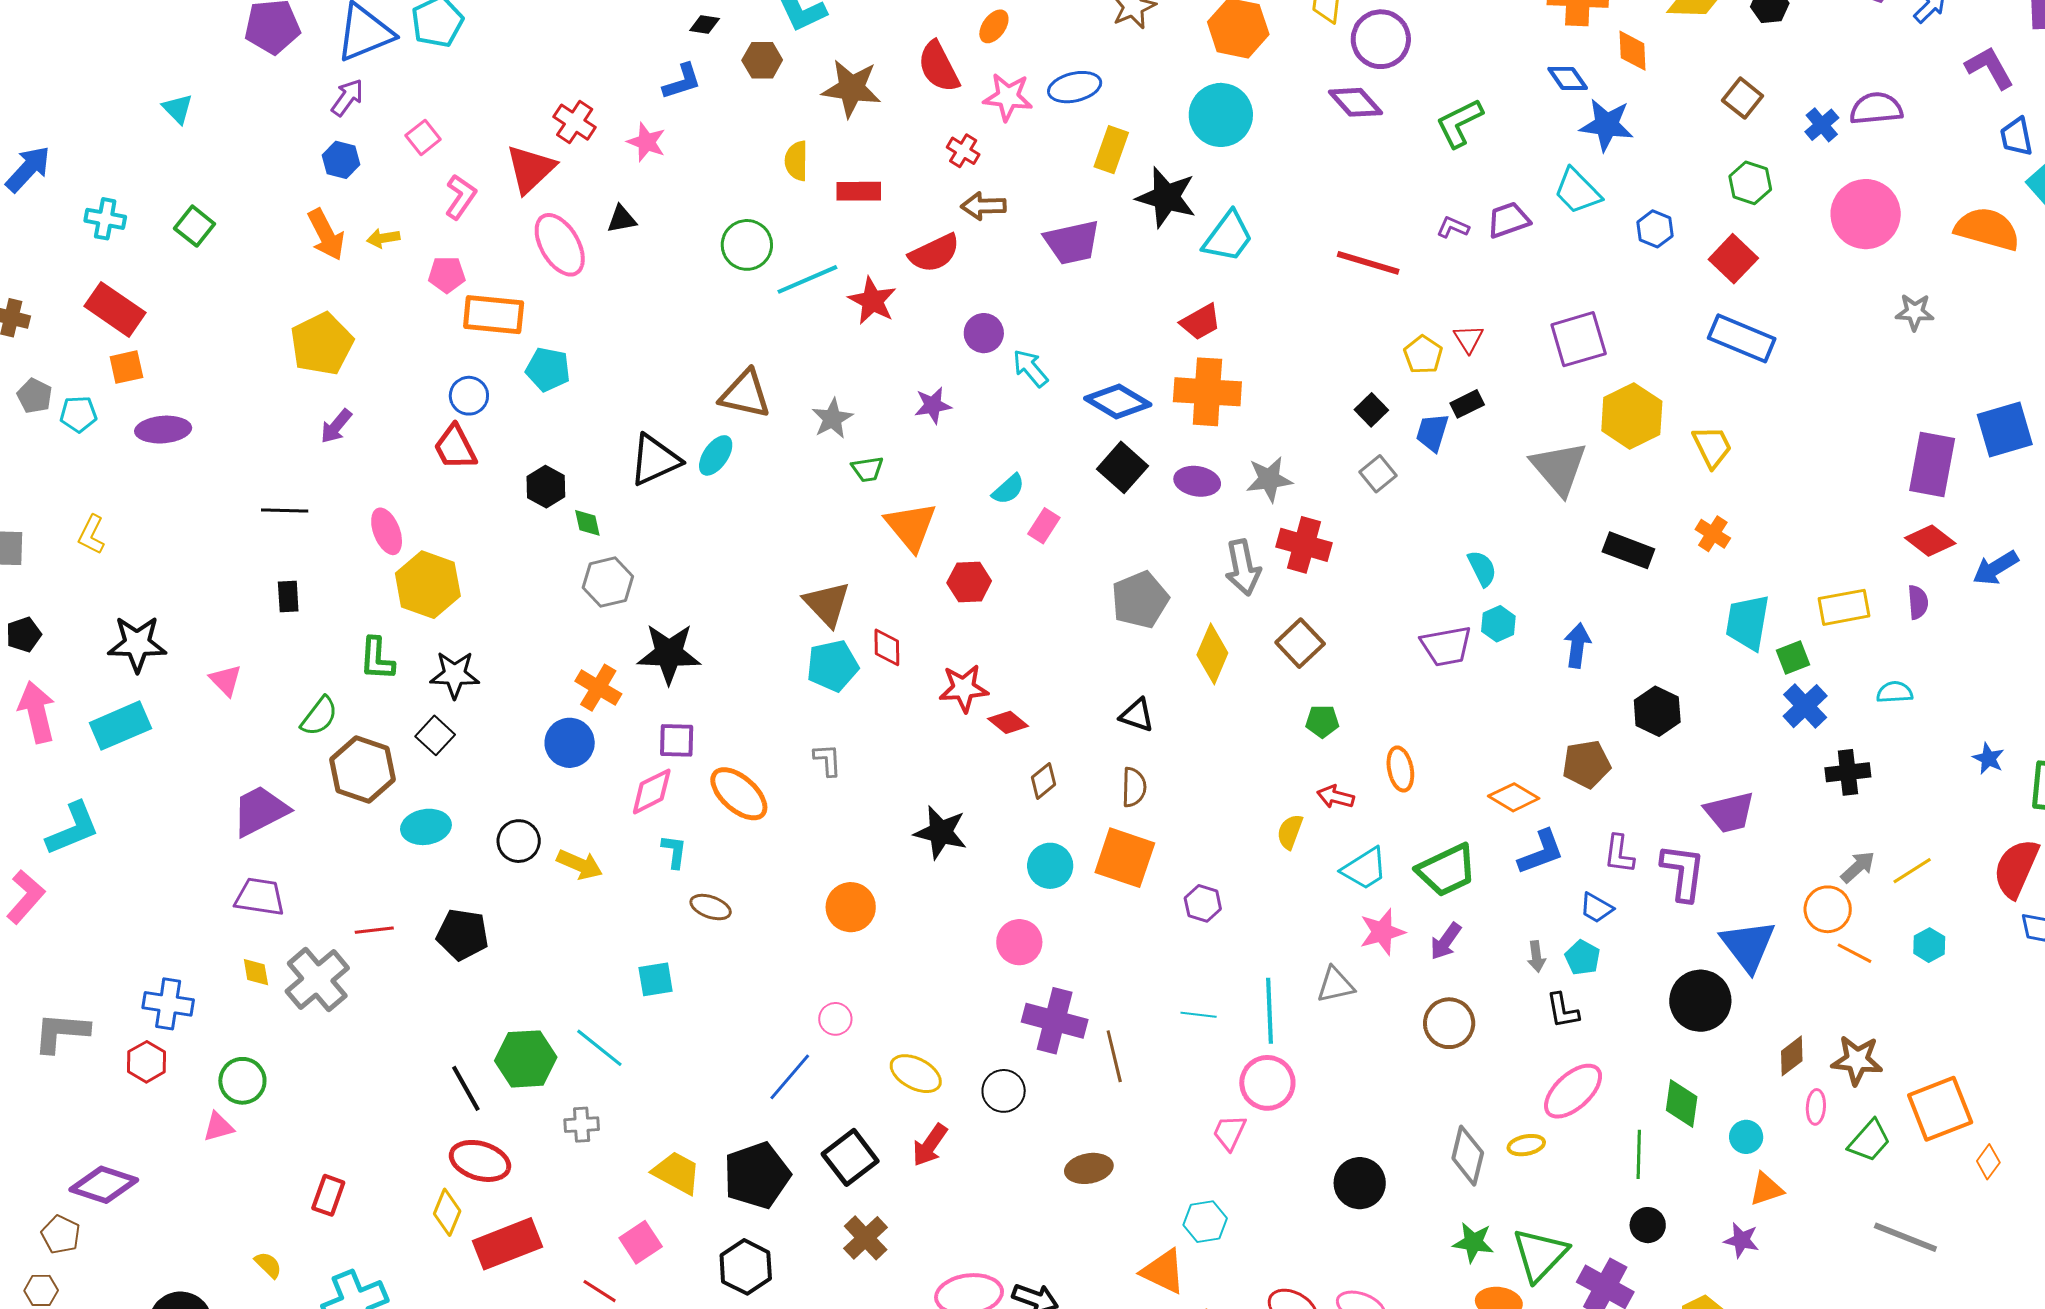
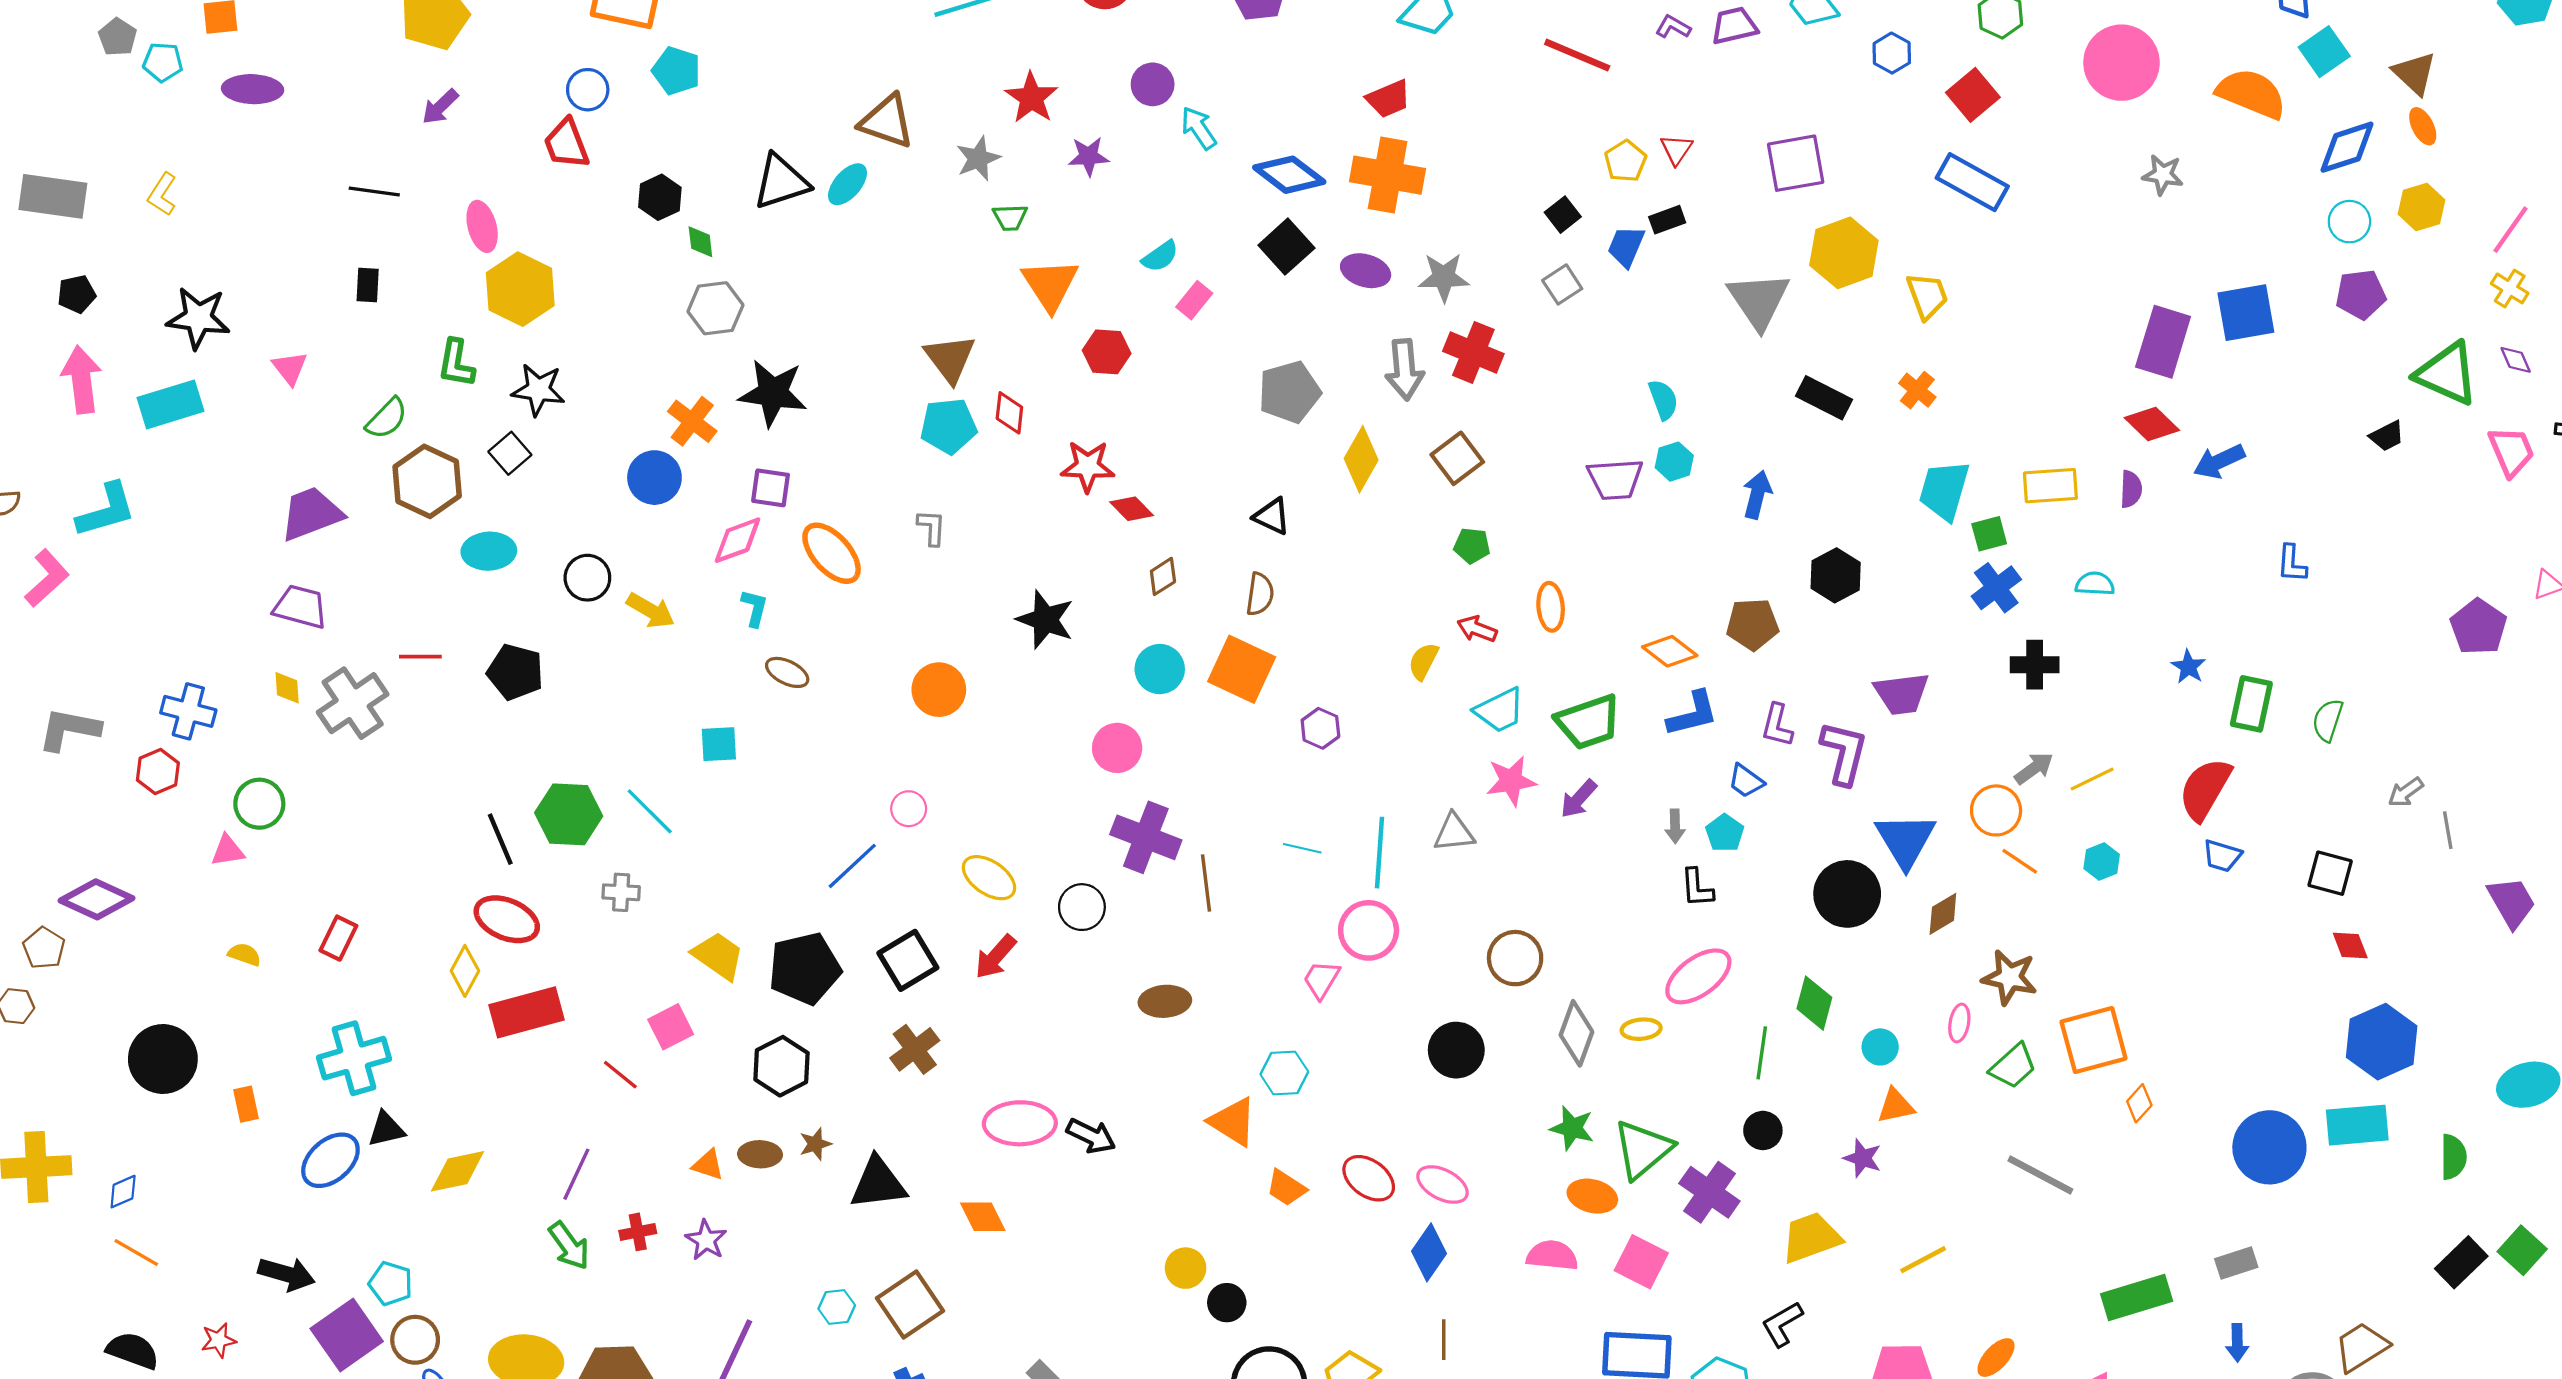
red star: (872, 301) -> (1032, 98), moved
brown circle: (1449, 1023) -> (1515, 958), moved
brown diamond: (1792, 1056) -> (1943, 914), moved
yellow semicircle: (268, 1265) -> (244, 954), moved, turned -32

